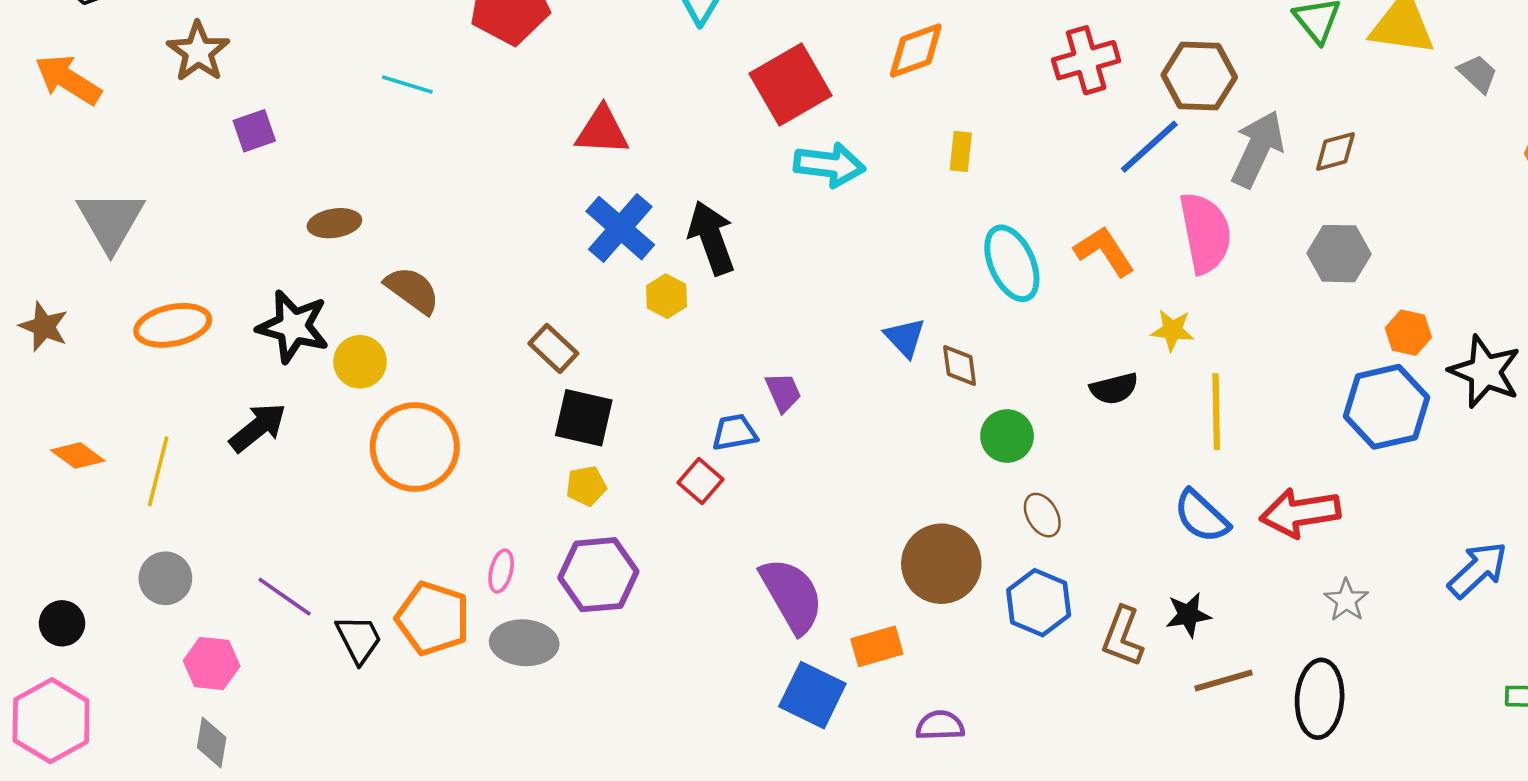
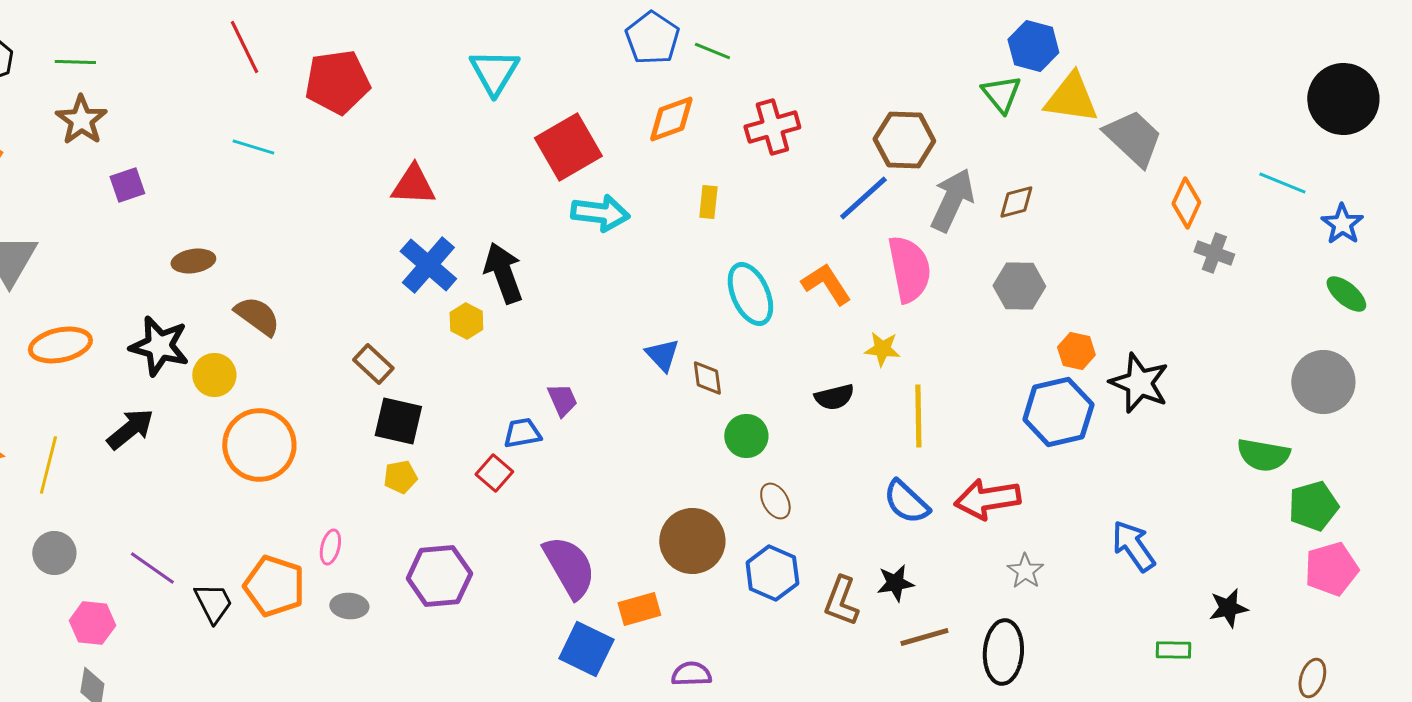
red cross: (1086, 60) -> (772, 127), moved
gray trapezoid: (1478, 74) -> (1133, 138), size x1.8
blue arrow: (1478, 570) -> (1133, 546), turned -82
purple hexagon: (598, 575) -> (439, 576), moved
gray ellipse: (524, 643) -> (349, 606), size x0.7

